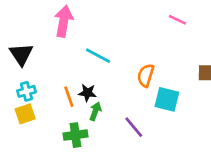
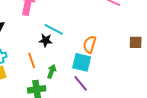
black star: (87, 93) -> (46, 40), moved
cyan square: (167, 99) -> (82, 62), moved

